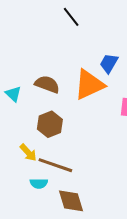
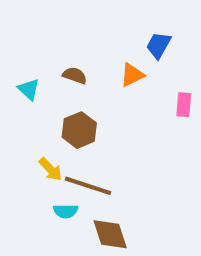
brown semicircle: (47, 84) -> (75, 75), size x0.7
orange triangle: (89, 85) -> (132, 75), size x0.6

